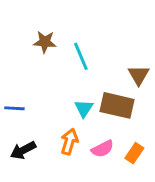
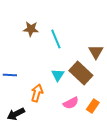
brown rectangle: (117, 105) -> (81, 73), turned 30
orange arrow: (69, 142) -> (37, 93), moved
black arrow: (23, 150) -> (16, 114), moved

